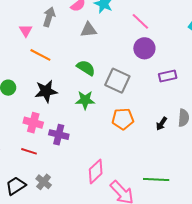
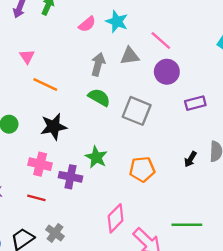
gray arrow: (49, 17) -> (98, 64), moved
gray triangle: (89, 30) -> (130, 56), moved
green star: (85, 100) -> (96, 157), moved, turned 30
orange pentagon: (123, 119) -> (142, 169), moved

